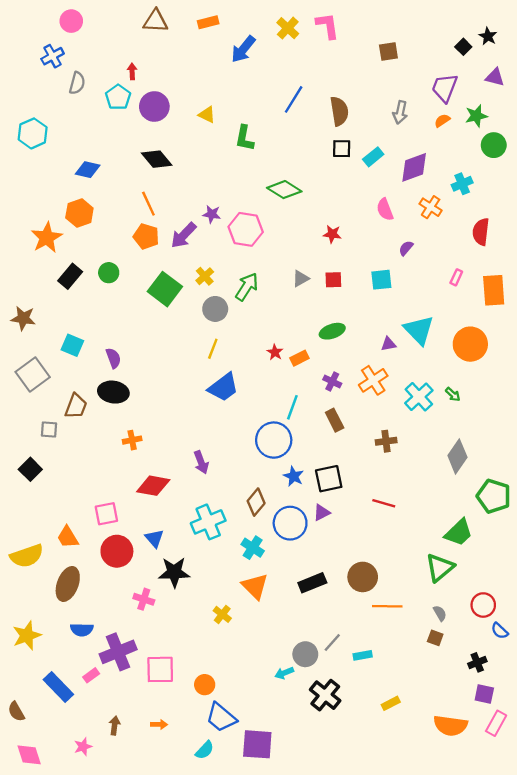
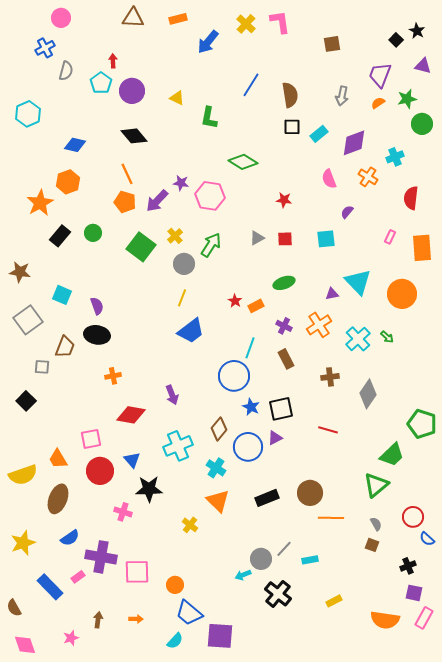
gray diamond: (457, 456) -> (368, 394), moved
blue semicircle: (82, 630) -> (70, 538), turned -36
purple cross: (118, 652) -> (101, 557), turned 32

